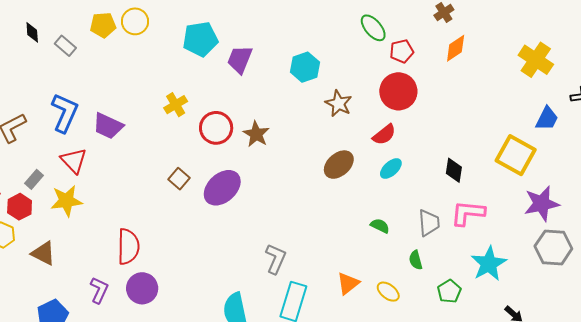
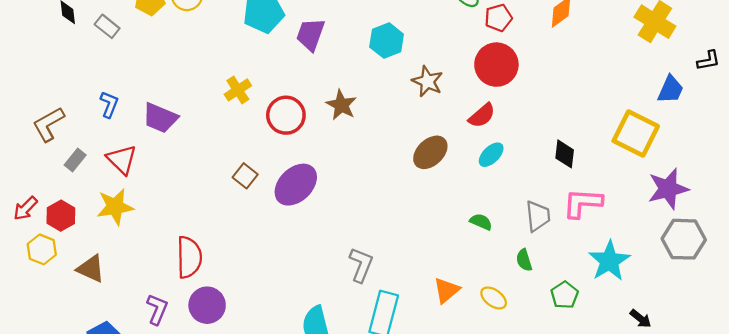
blue L-shape: (65, 113) -> (109, 104), size x0.6
brown star: (256, 134) -> (341, 105), moved
gray rectangle: (34, 179) -> (75, 160), moved

